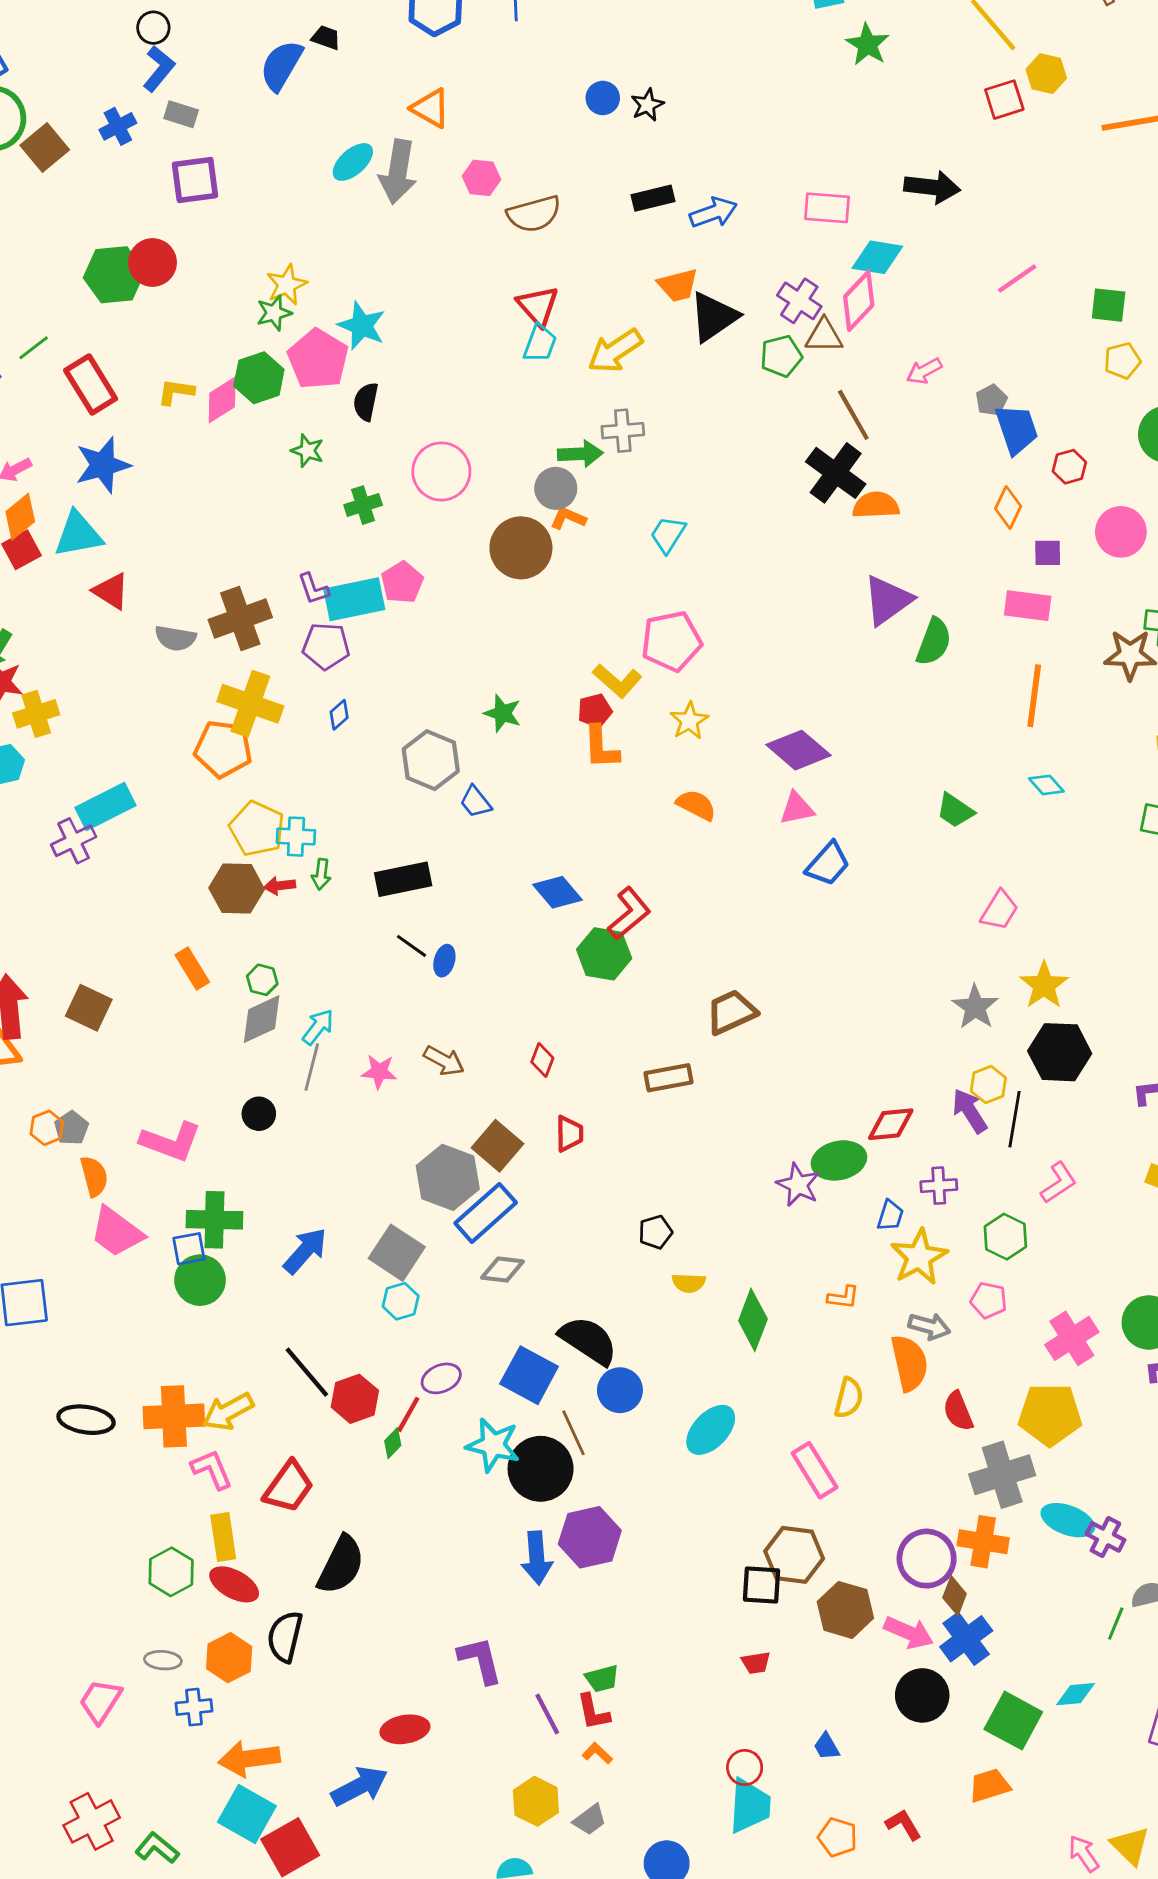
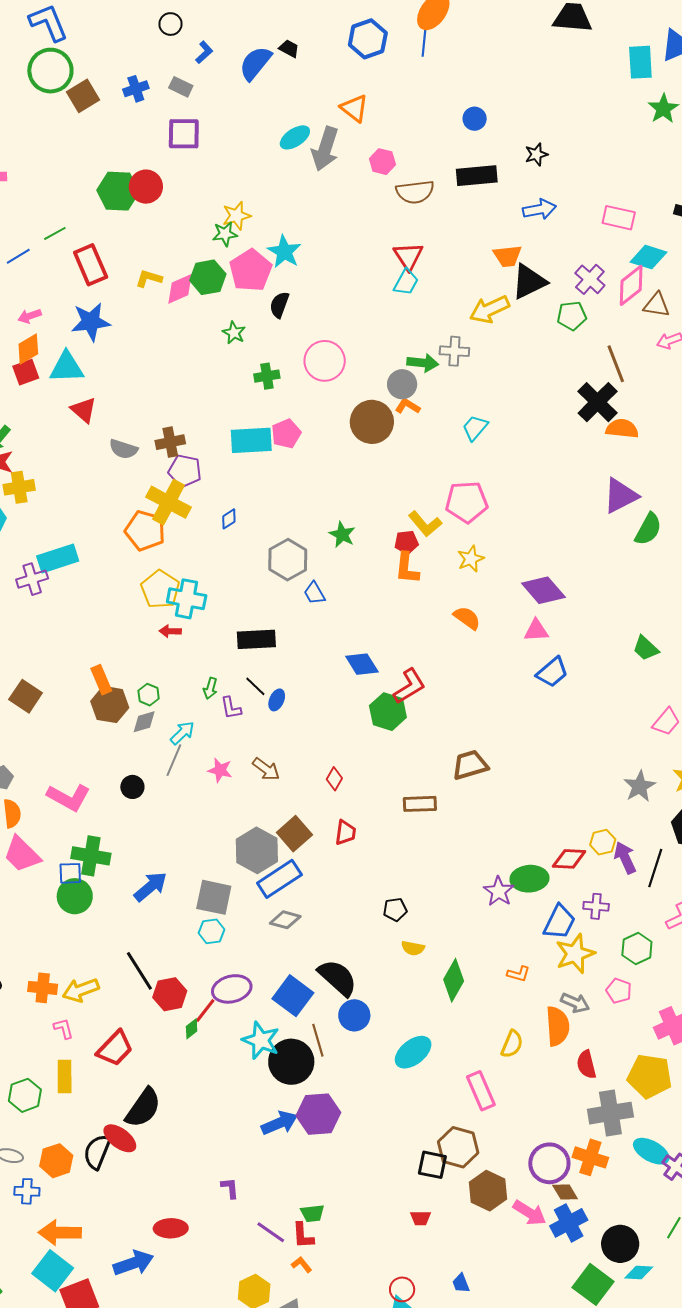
blue L-shape: (159, 69) -> (204, 52), moved, size x0.7
black star: (647, 105) -> (536, 154), moved
black rectangle: (653, 198) -> (477, 176), moved, size x1.4
brown triangle: (824, 336) -> (656, 305), moved
yellow arrow: (615, 351) -> (490, 309), moved
purple L-shape: (313, 589) -> (231, 708), moved
brown cross: (240, 619) -> (170, 442), size x0.7
purple pentagon: (326, 646) -> (185, 471), moved
cyan cross: (296, 837) -> (187, 599), size x1.4
green arrow: (321, 874) -> (210, 688), moved
brown hexagon: (237, 889) -> (110, 704), moved
gray diamond: (262, 1019) -> (144, 722), size x0.7
yellow hexagon: (988, 1084) -> (603, 842), moved
blue trapezoid: (890, 1216) -> (559, 922), size x1.6
gray square: (397, 1253) -> (214, 897), turned -30
purple ellipse: (441, 1378) -> (232, 989), size x1.4
orange cross: (174, 1416) -> (43, 988), size x0.7
pink L-shape: (212, 1469) -> (64, 1028), size x0.7
blue arrow: (537, 1558) -> (280, 1123), turned -117
red ellipse: (234, 1584) -> (120, 1138), moved
brown diamond: (955, 1596) -> (565, 1192), turned -60
purple L-shape: (480, 1660) -> (230, 1188), size x0.6
black circle: (922, 1695) -> (620, 1244), moved
purple line: (547, 1714) -> (271, 1232), turned -36

